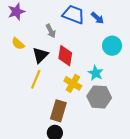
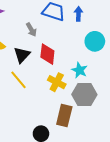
blue arrow: (97, 18) -> (78, 14), turned -128
yellow line: (36, 79) -> (19, 80), turned -60
brown rectangle: (58, 111) -> (64, 116), moved

